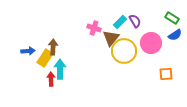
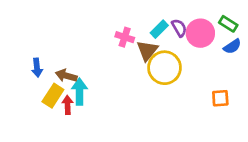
pink circle: (151, 43) -> (200, 33), moved
brown arrow: (53, 47) -> (66, 76), moved, turned -77
blue arrow: (28, 51) -> (37, 68), turned 88
yellow rectangle: (45, 58) -> (53, 96), moved

